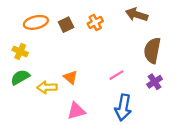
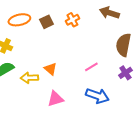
blue arrow: (123, 108) -> (97, 96), turned -80

